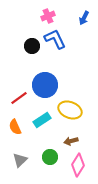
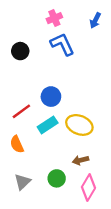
black circle: (32, 46) -> (20, 51), moved
blue circle: (45, 85) -> (51, 97), size x0.7
cyan rectangle: (42, 120) -> (48, 125), moved

